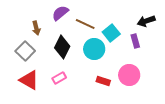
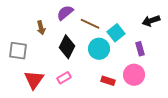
purple rectangle: (135, 41) -> (140, 49), moved
gray square: (25, 51) -> (18, 51), moved, turned -36
red triangle: (29, 80) -> (34, 80), turned 35

